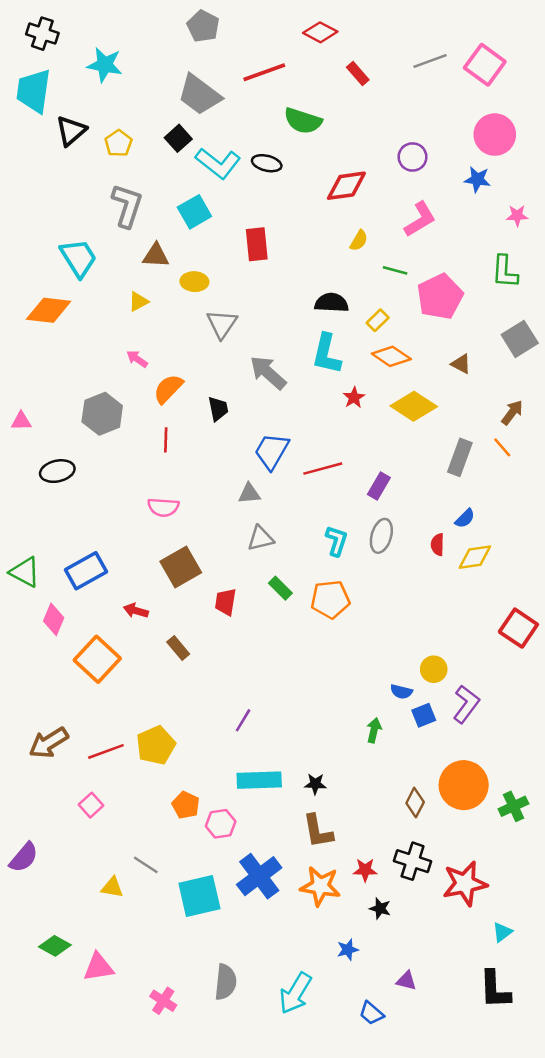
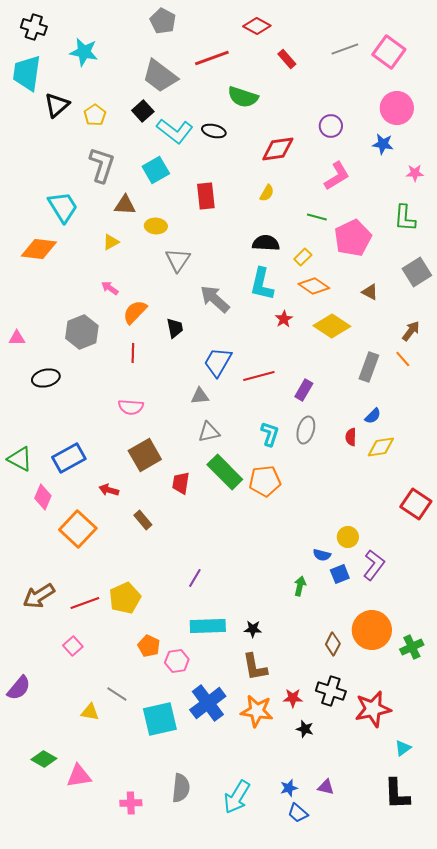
yellow semicircle: (359, 240) -> (267, 193), moved
green rectangle: (280, 588) -> (225, 472), size x1.8
blue star: (348, 950) -> (289, 788), moved
pink cross: (163, 1001) -> (131, 803), turned -35

